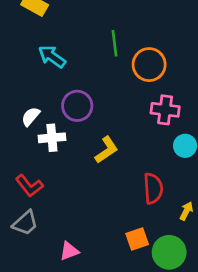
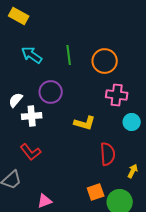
green line: (114, 43) -> (69, 55), moved
yellow L-shape: (107, 150) -> (85, 123), moved, turned 50
red L-shape: (29, 186) -> (31, 152), moved

